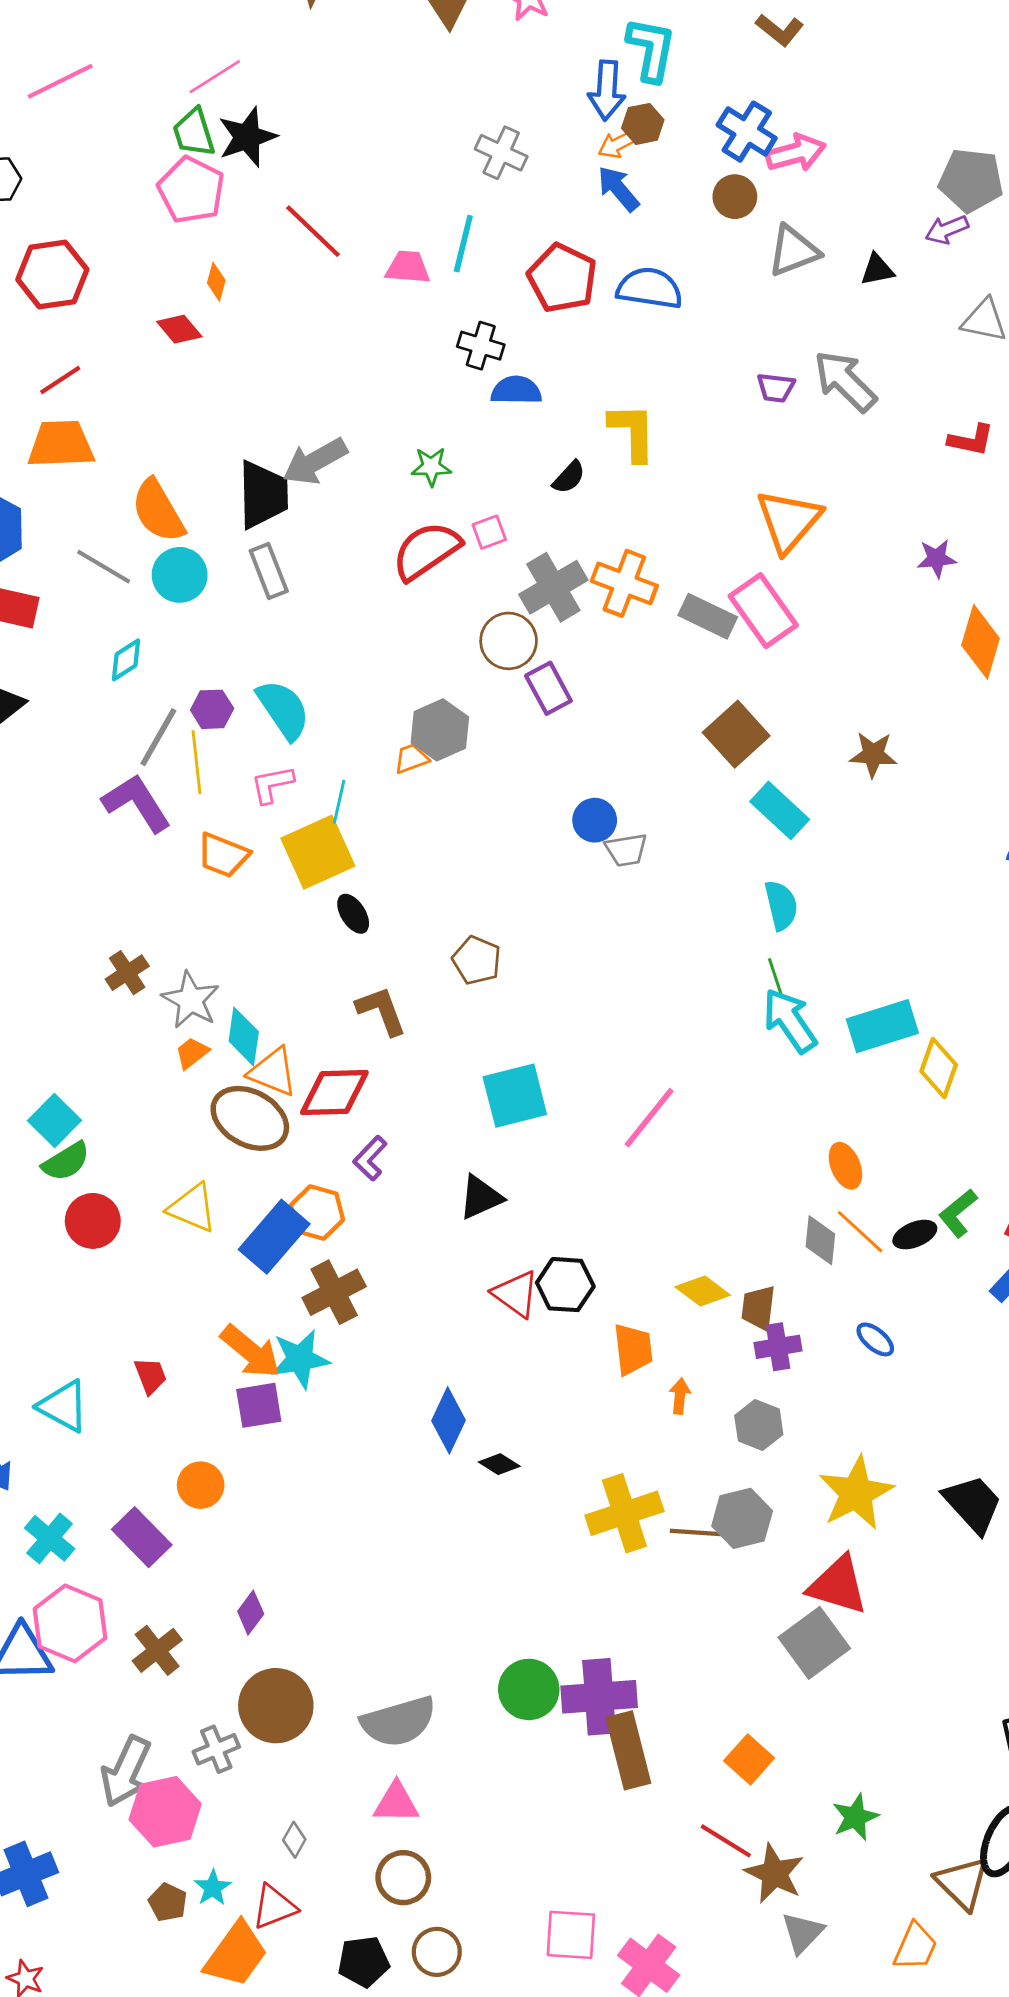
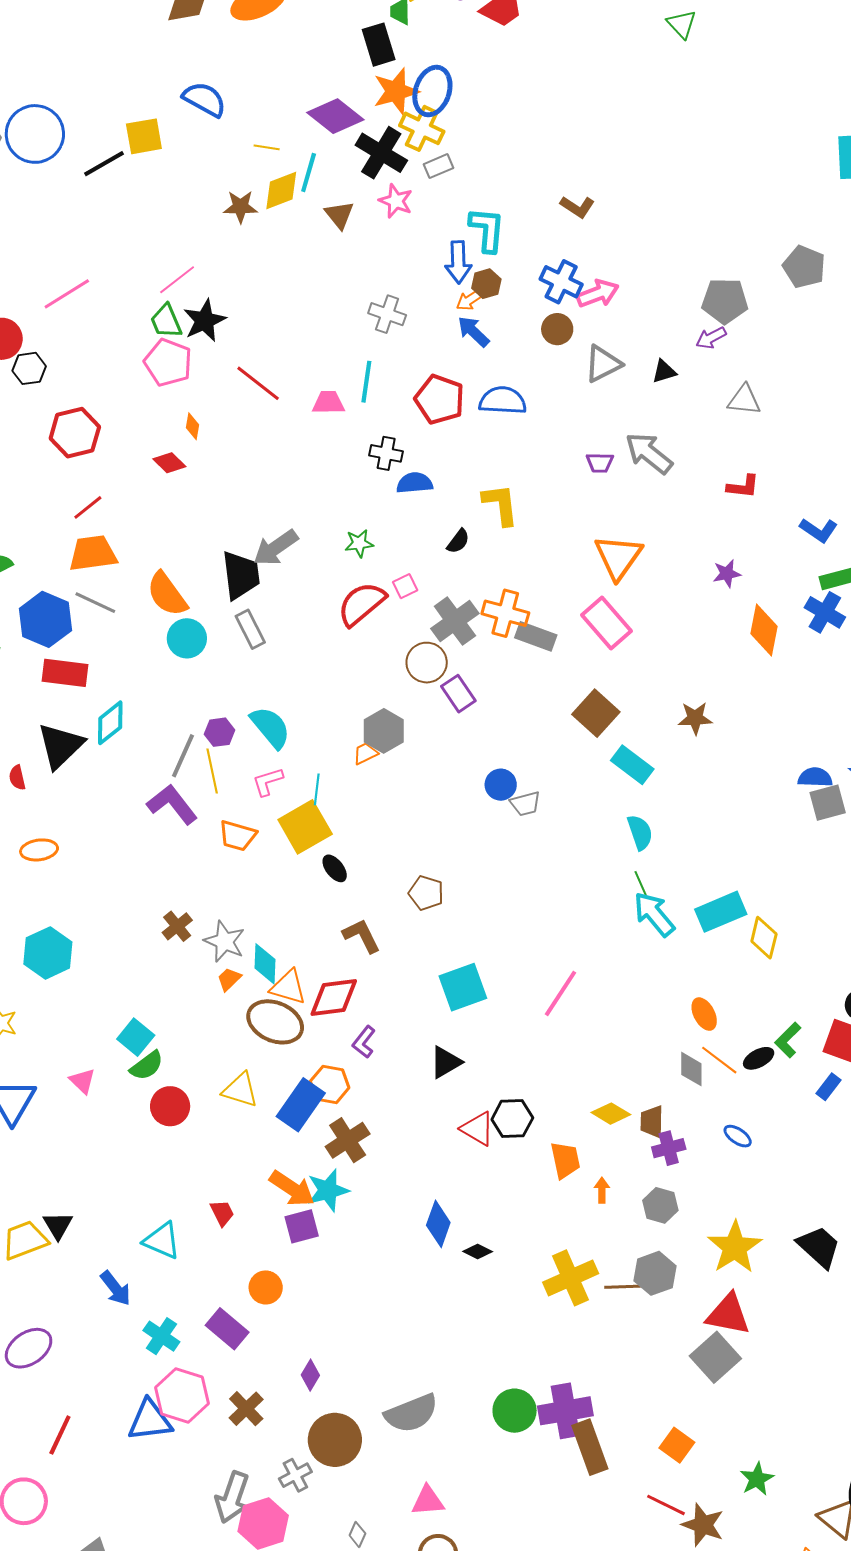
gray line: (104, 567) -> (95, 603), moved
gray rectangle: (708, 616) -> (536, 636), moved
cyan diamond: (126, 660) -> (110, 723), moved, size x1.4
gray semicircle: (399, 1722) -> (411, 1413), moved

